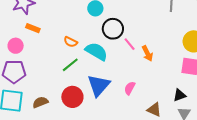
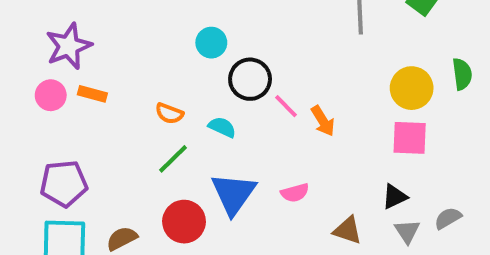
pink circle: (16, 46) -> (51, 95), moved
cyan semicircle: (96, 51) -> (222, 127), size x0.6
pink semicircle: (130, 88) -> (295, 193), turned -128

